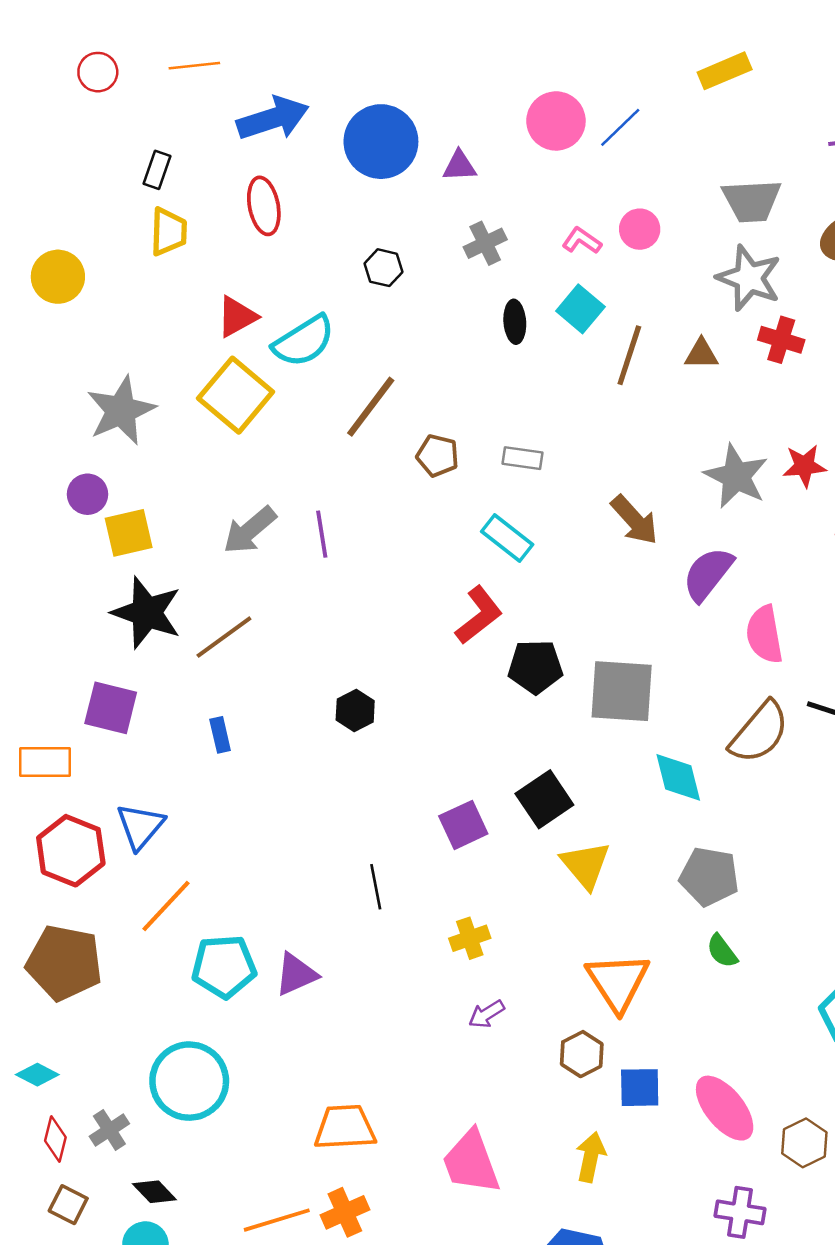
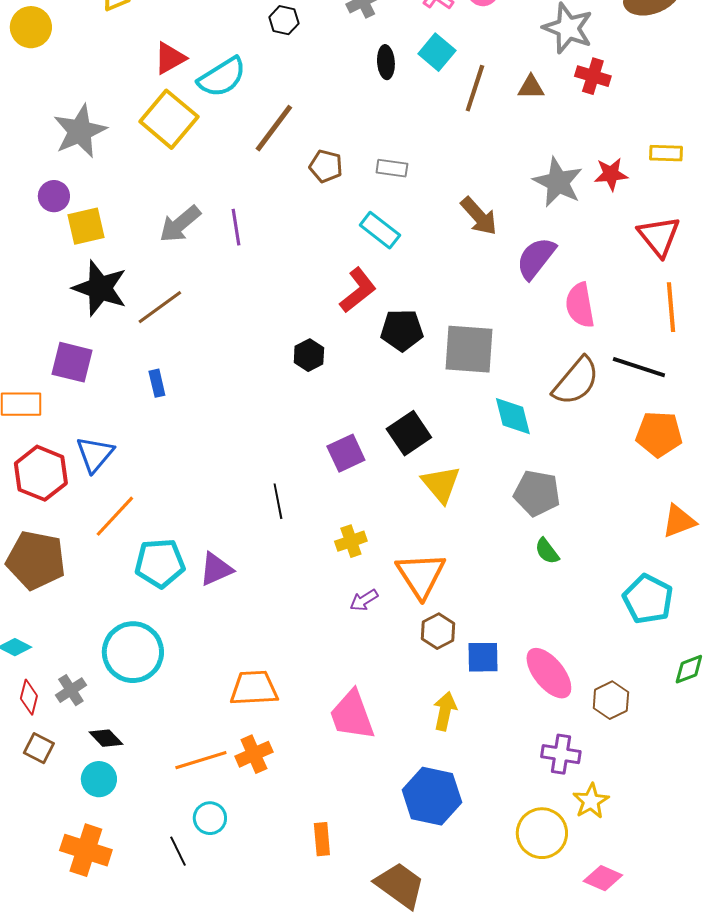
black hexagon: (355, 710) -> (309, 355), moved
orange triangle: (618, 982) -> (421, 575), moved

